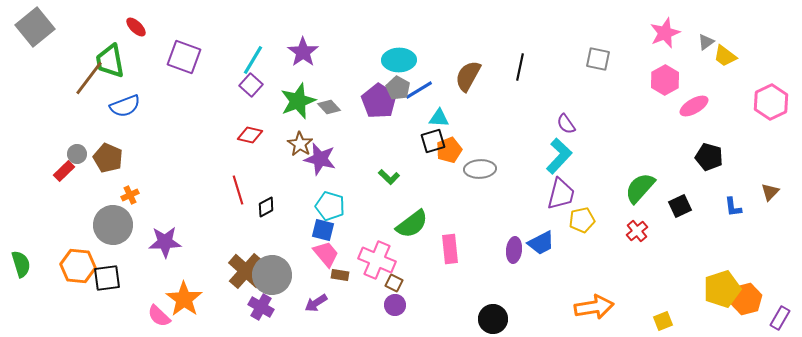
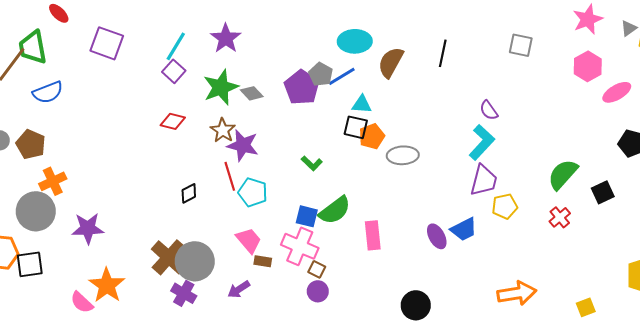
cyan ellipse: (399, 60) -> (355, 41), moved
black square: (433, 141) -> (356, 127), turned 30
red line: (238, 190) -> (230, 176), moved
orange cross: (130, 195) -> (53, 181), size x1.5
blue square: (323, 230) -> (307, 216), moved
purple ellipse: (514, 250) -> (437, 236), turned -35

